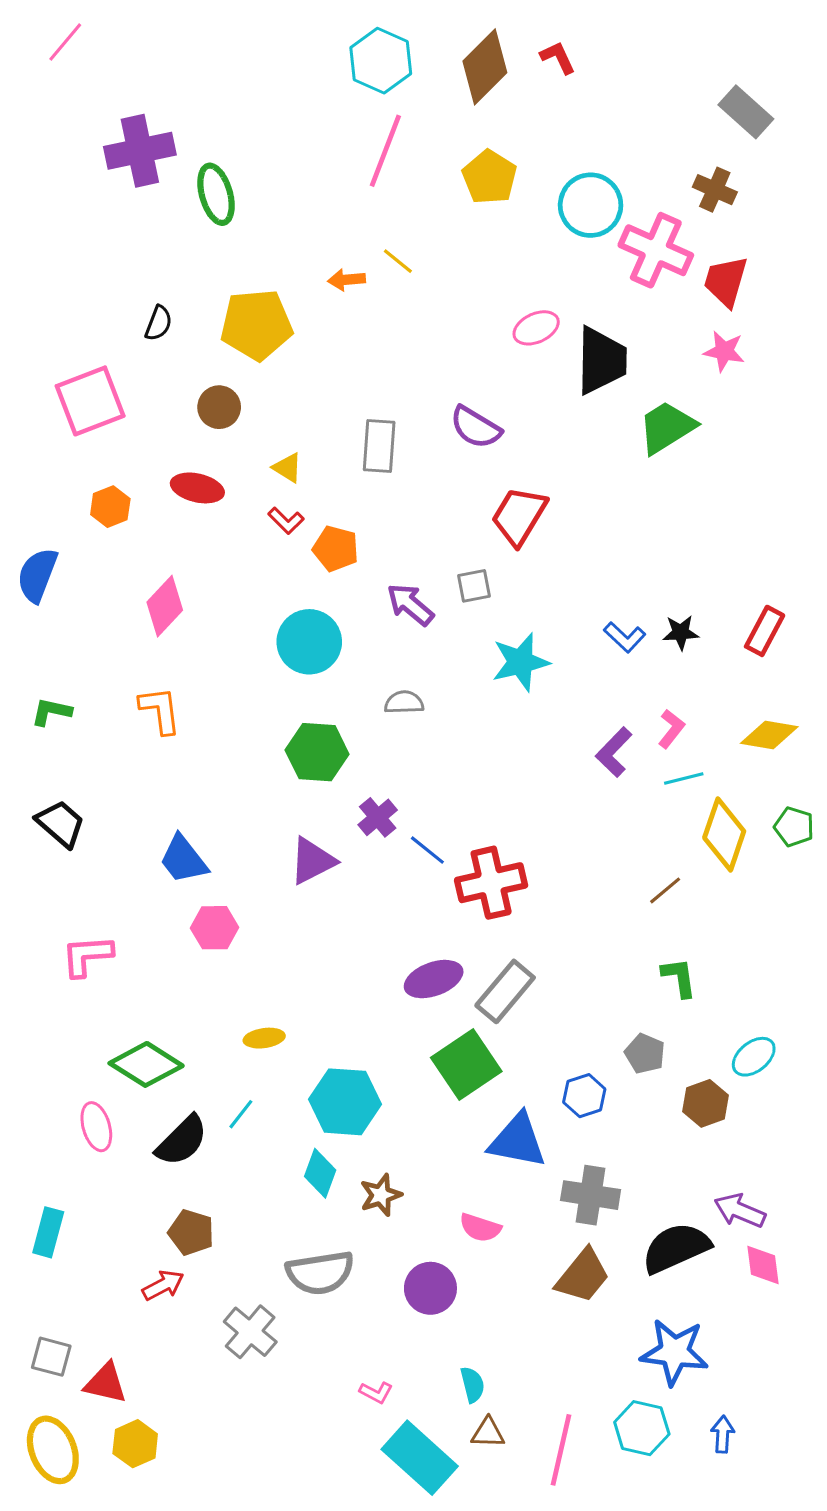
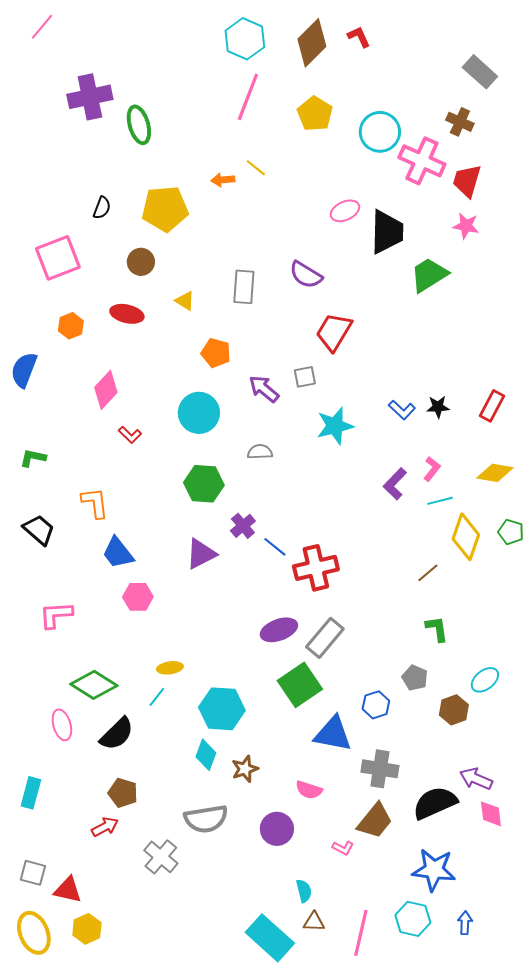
red L-shape: (286, 521) -> (130, 435), moved
orange L-shape: (160, 710) -> (95, 503), moved
cyan line: (241, 1114) -> (157, 697), moved
pink L-shape: (376, 1392) -> (343, 848), moved

